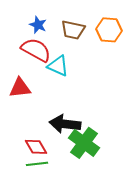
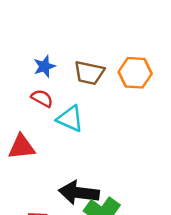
blue star: (38, 25) -> (44, 66), turned 30
red semicircle: (36, 50) -> (42, 98), size x0.6

